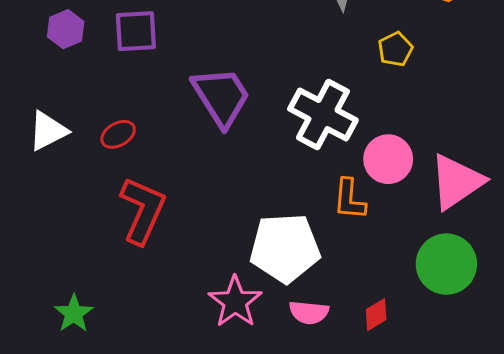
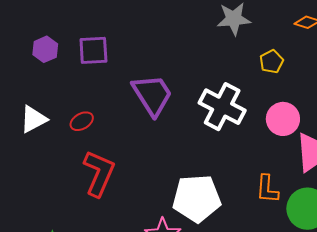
pink circle: (388, 159) -> (283, 119), moved
orange L-shape: (349, 199) -> (267, 189), moved

